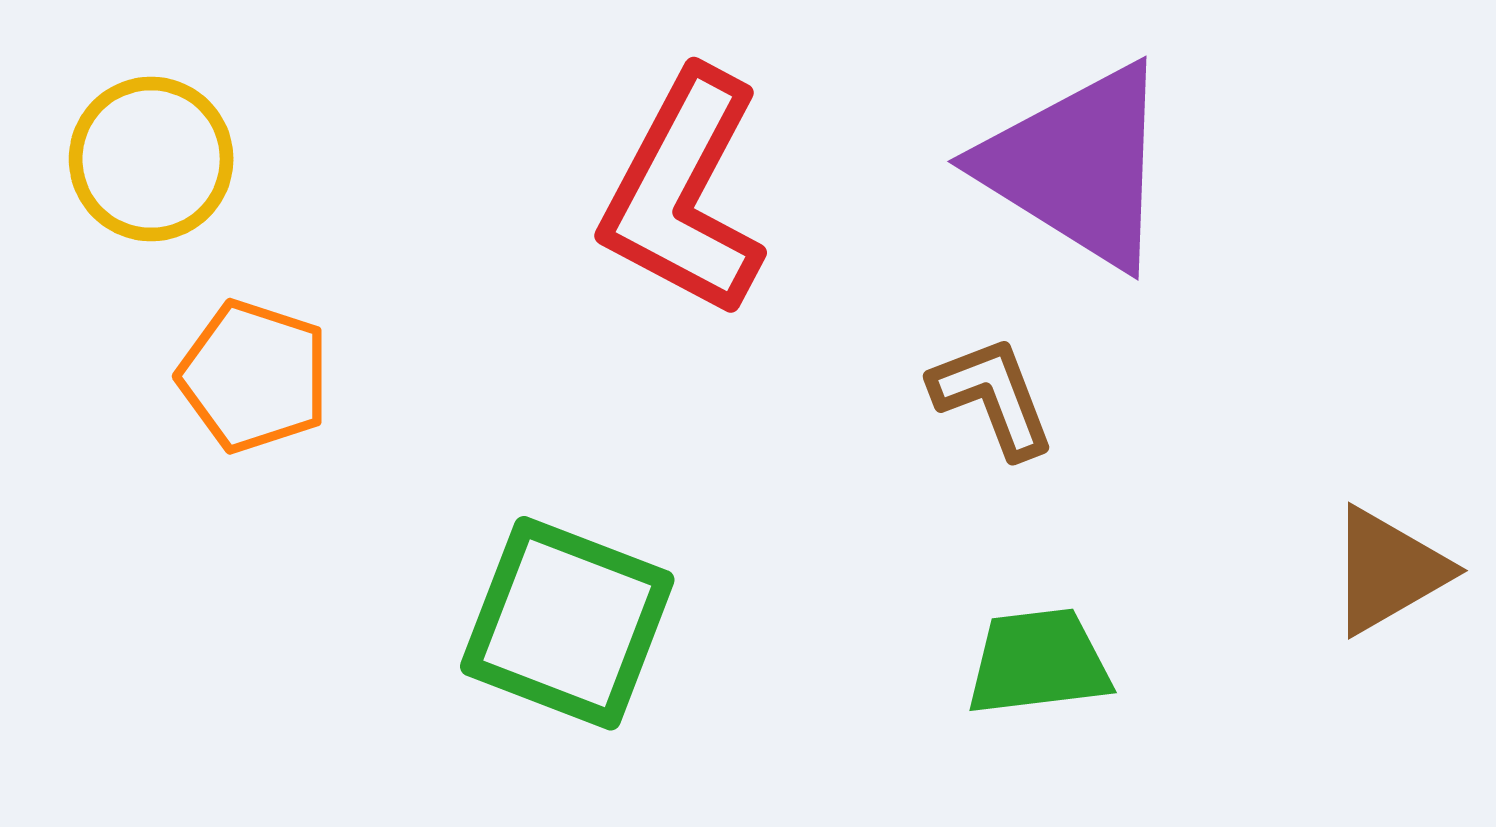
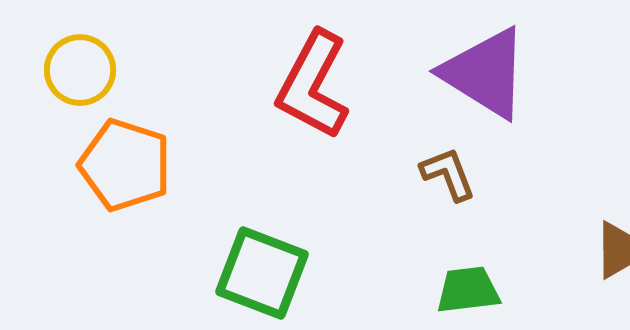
orange pentagon: (254, 376) -> (125, 165), size x1.4

